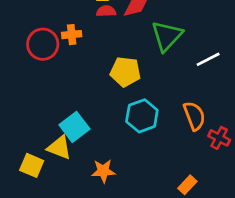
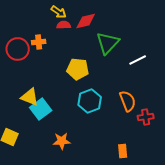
red cross: (219, 138) -> (146, 117), turned -35
yellow triangle: (59, 148) -> (30, 97), moved
orange rectangle: (187, 185) -> (123, 151), turned -48

